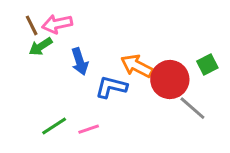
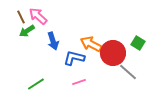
pink arrow: (57, 24) -> (38, 16), turned 54
green square: (207, 64) -> (138, 43), turned -32
pink line: (89, 129) -> (79, 82), moved

